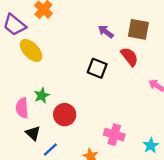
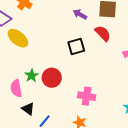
black square: (97, 68) -> (76, 47), turned -30
red circle: (65, 115) -> (52, 78), moved
pink cross: (114, 135) -> (87, 96), moved

